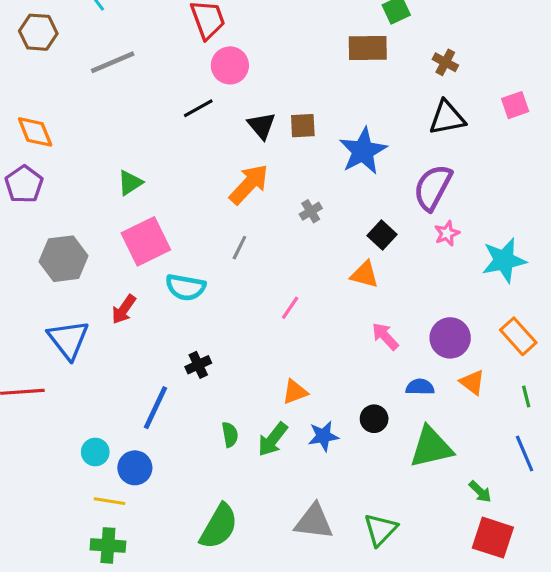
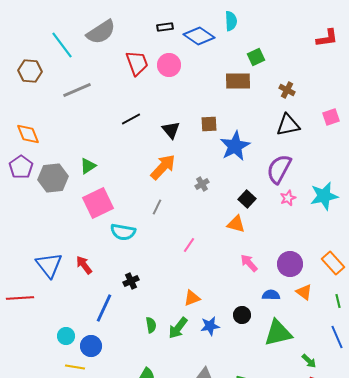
pink circle: (230, 65) -> (169, 65), moved
brown square: (303, 126) -> (209, 124), moved
gray hexagon: (64, 259) -> (53, 178), moved
cyan star: (504, 260) -> (324, 196), moved
red arrow: (124, 309) -> (84, 265), moved, turned 108

